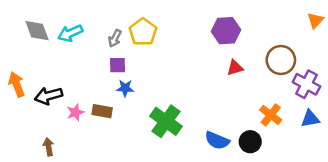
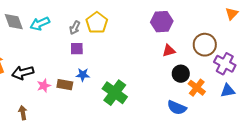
blue star: (125, 88) -> (83, 75), moved
blue semicircle: (217, 140) -> (177, 108), moved
black circle: (250, 142) -> (181, 74), moved

